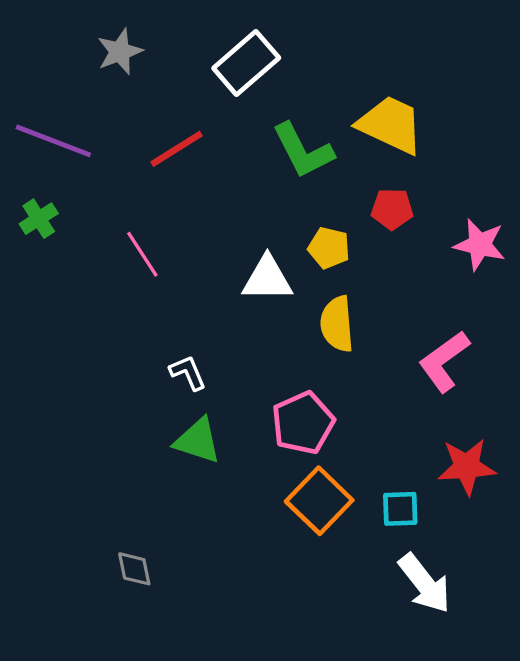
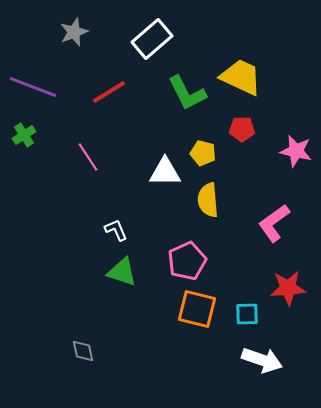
orange square: (319, 501) -> (197, 309), turned -30
white arrow: (425, 583) -> (262, 360), turned -33

